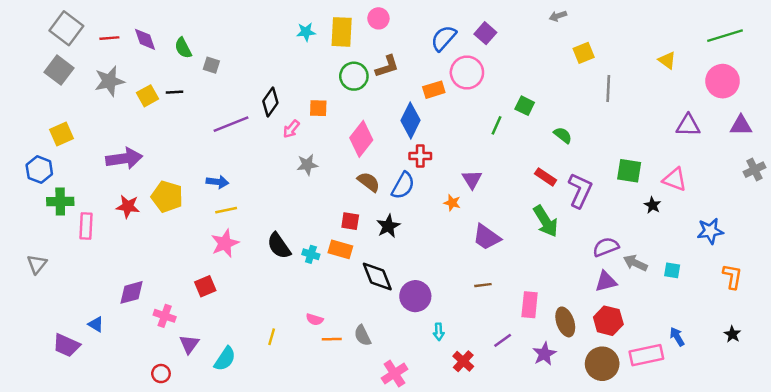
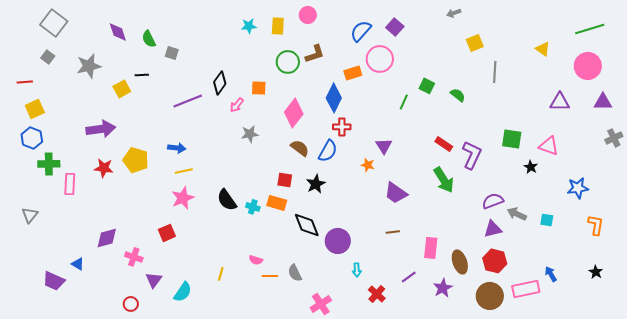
yellow rectangle: (342, 32) -> (278, 26), size x0.7
red line: (109, 38) -> (25, 82), moved
gray square: (59, 70) -> (48, 57), size x0.6
yellow square: (147, 96) -> (122, 89), moved
yellow square: (61, 134) -> (35, 109), moved
green semicircle: (563, 135) -> (458, 95), moved

